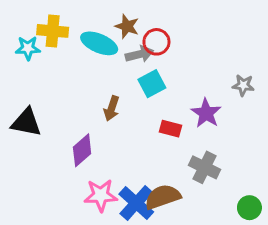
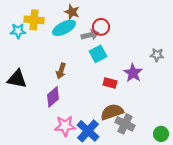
brown star: (127, 26) -> (72, 12), moved
cyan ellipse: (99, 43) -> (64, 28), turned -50
brown arrow: (112, 108) -> (61, 71), moved
gray cross: (205, 167) -> (125, 124), moved
brown semicircle: (163, 197) -> (112, 112), moved

